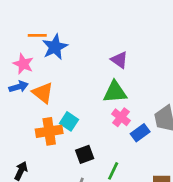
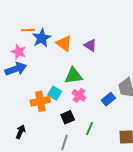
blue arrow: (19, 87) -> (16, 69), size x1.5
green triangle: (115, 92) -> (73, 76), moved
orange triangle: (43, 93) -> (64, 43), moved
pink cross: (121, 117) -> (79, 95), moved

